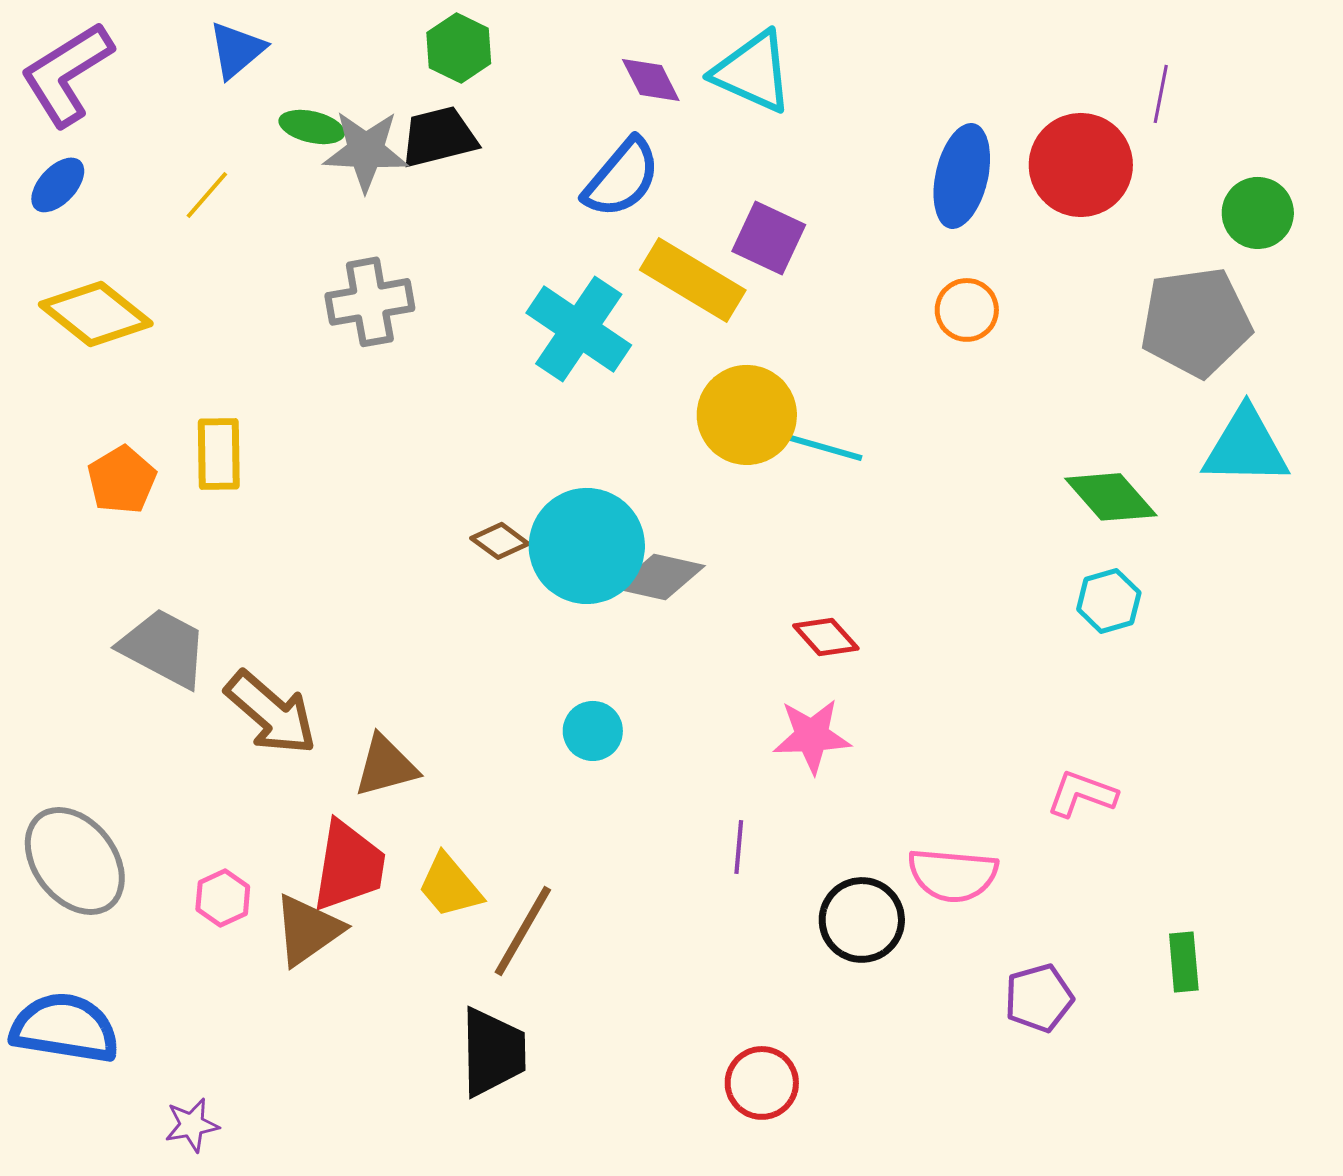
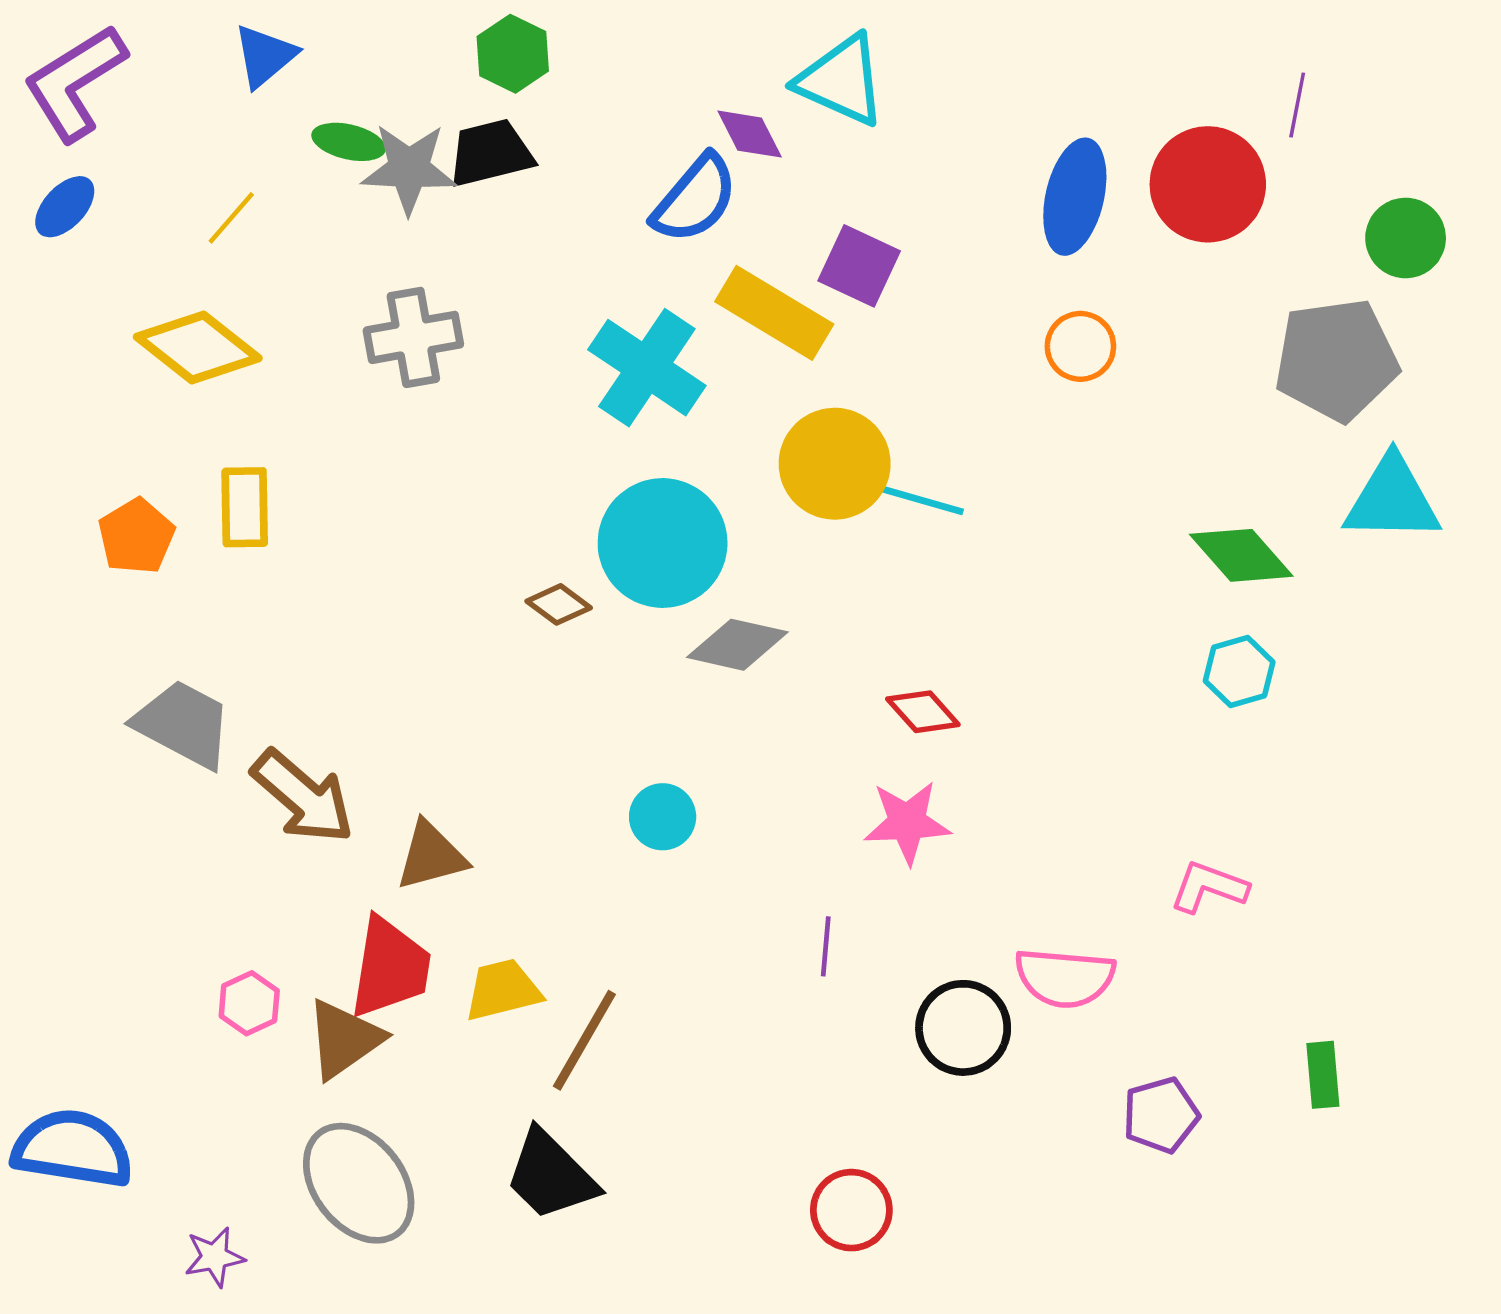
purple diamond: (651, 80) -> (750, 134), moved
yellow diamond: (96, 314) -> (198, 347), moved
cyan circle: (587, 546) -> (663, 543), moved
gray ellipse: (75, 861) -> (359, 1183), moved
yellow trapezoid: (450, 886) -> (503, 990), turned 116
black trapezoid: (493, 1052) -> (551, 1175), turned 136

